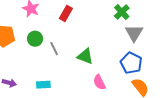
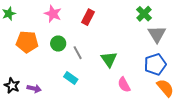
green triangle: (85, 56) -> (109, 59), turned 36
blue pentagon: (131, 63) -> (155, 64), turned 30
cyan rectangle: (43, 85) -> (71, 78), moved, turned 40

